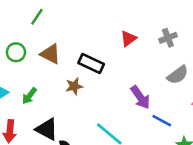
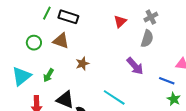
black rectangle: (91, 64) -> (68, 17), moved
gray semicircle: (178, 75) -> (147, 39), moved, turned -30
blue line: (162, 121) -> (167, 81), moved

